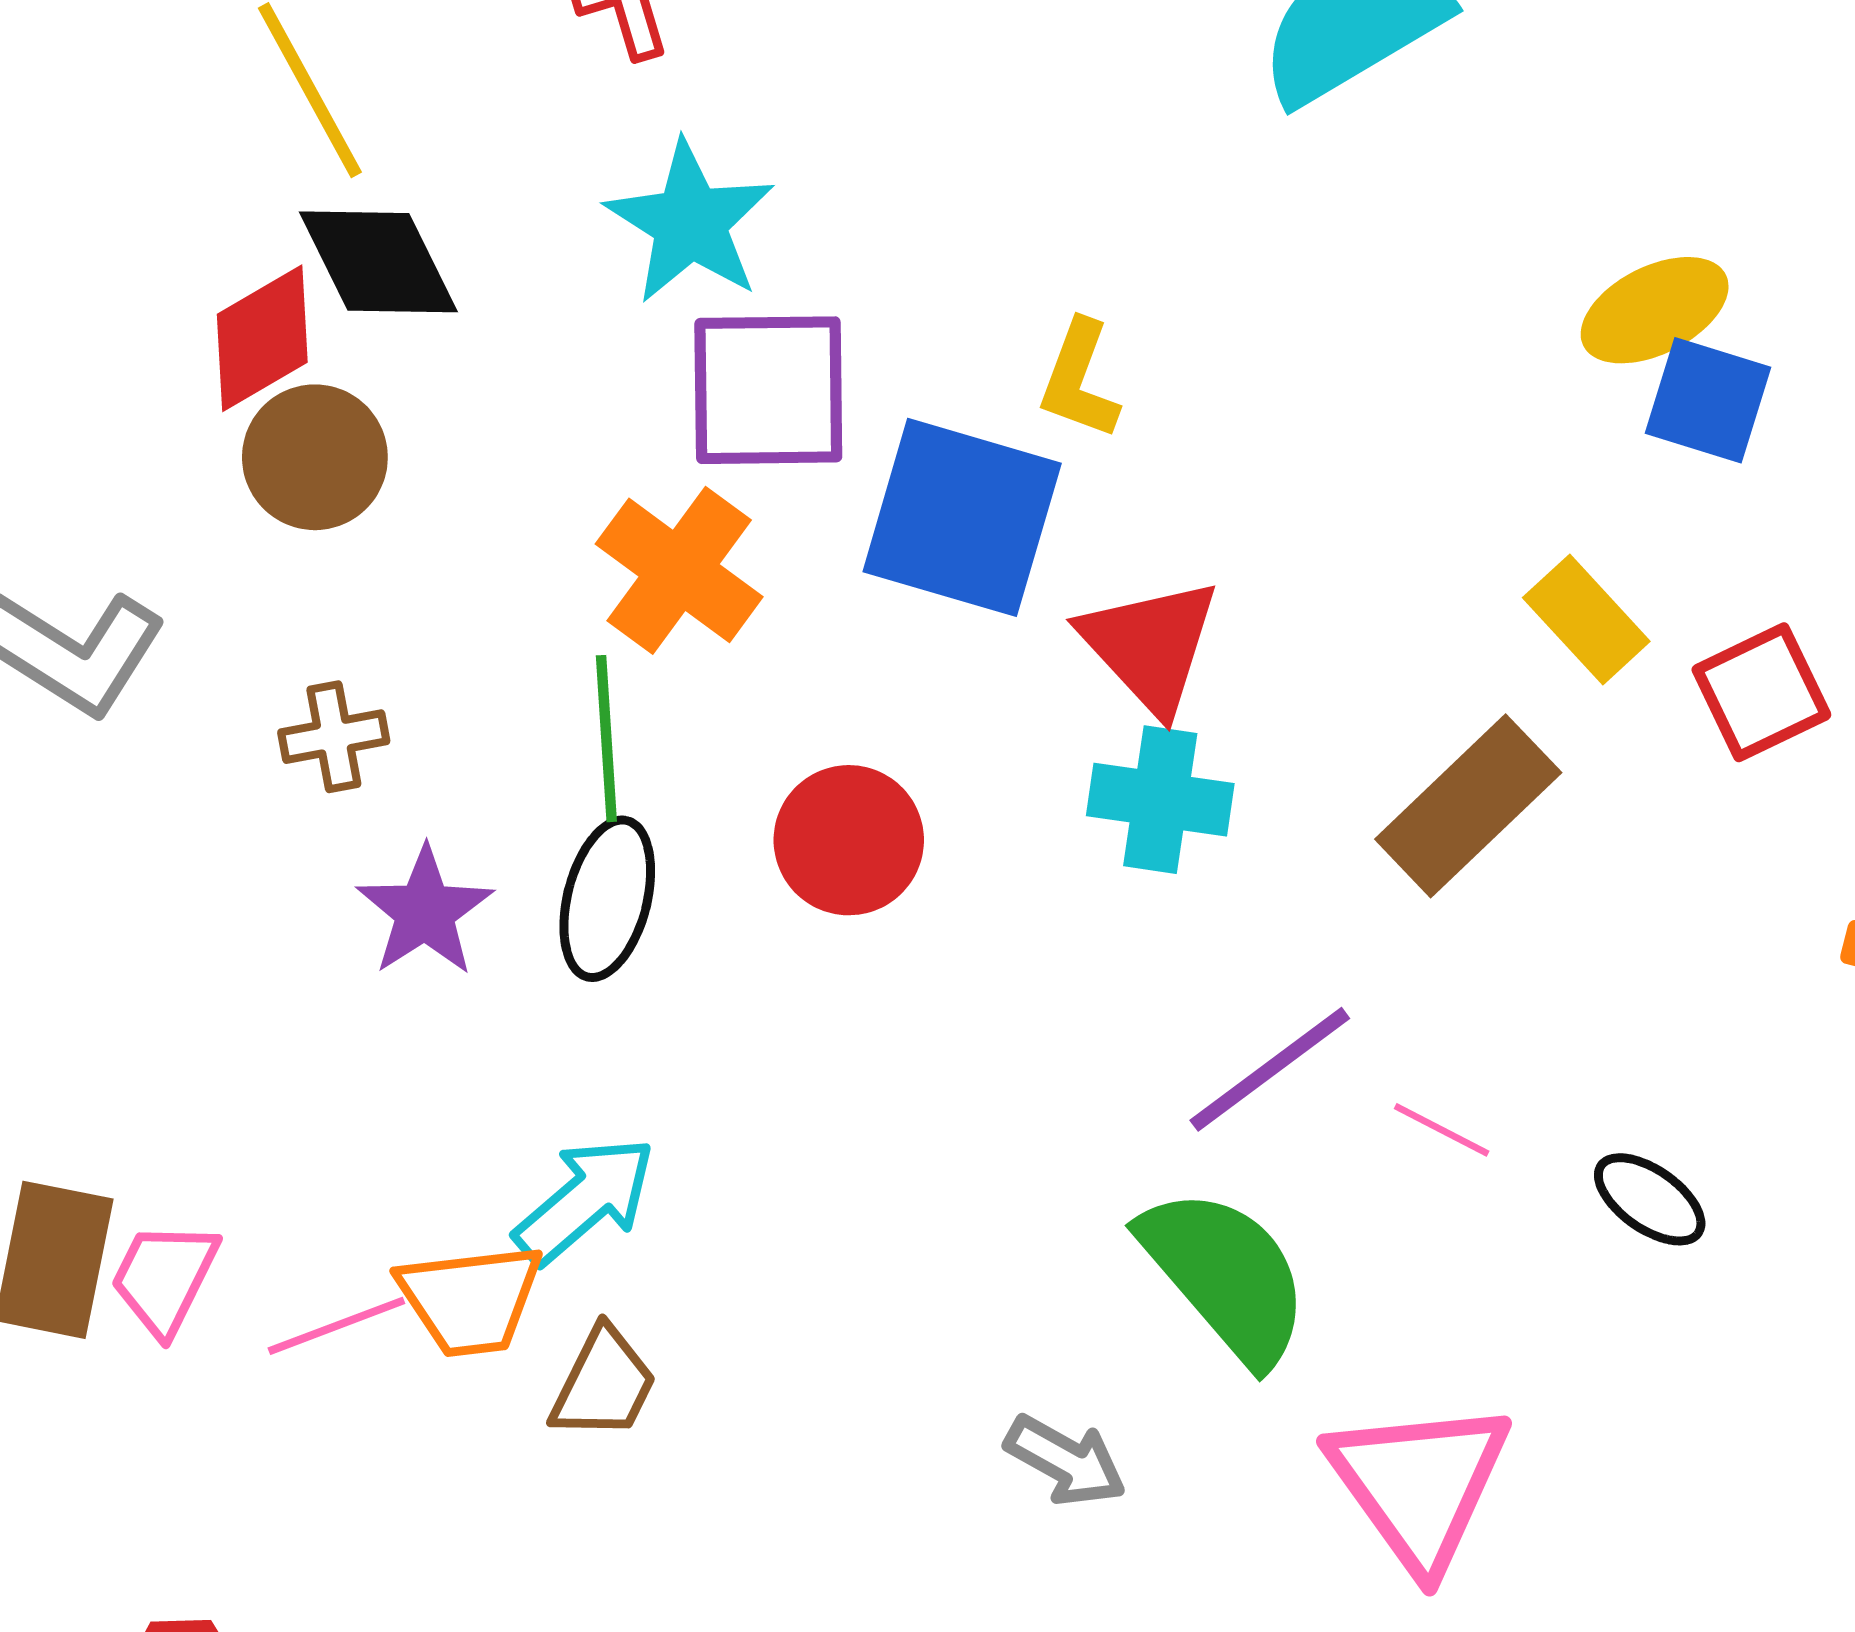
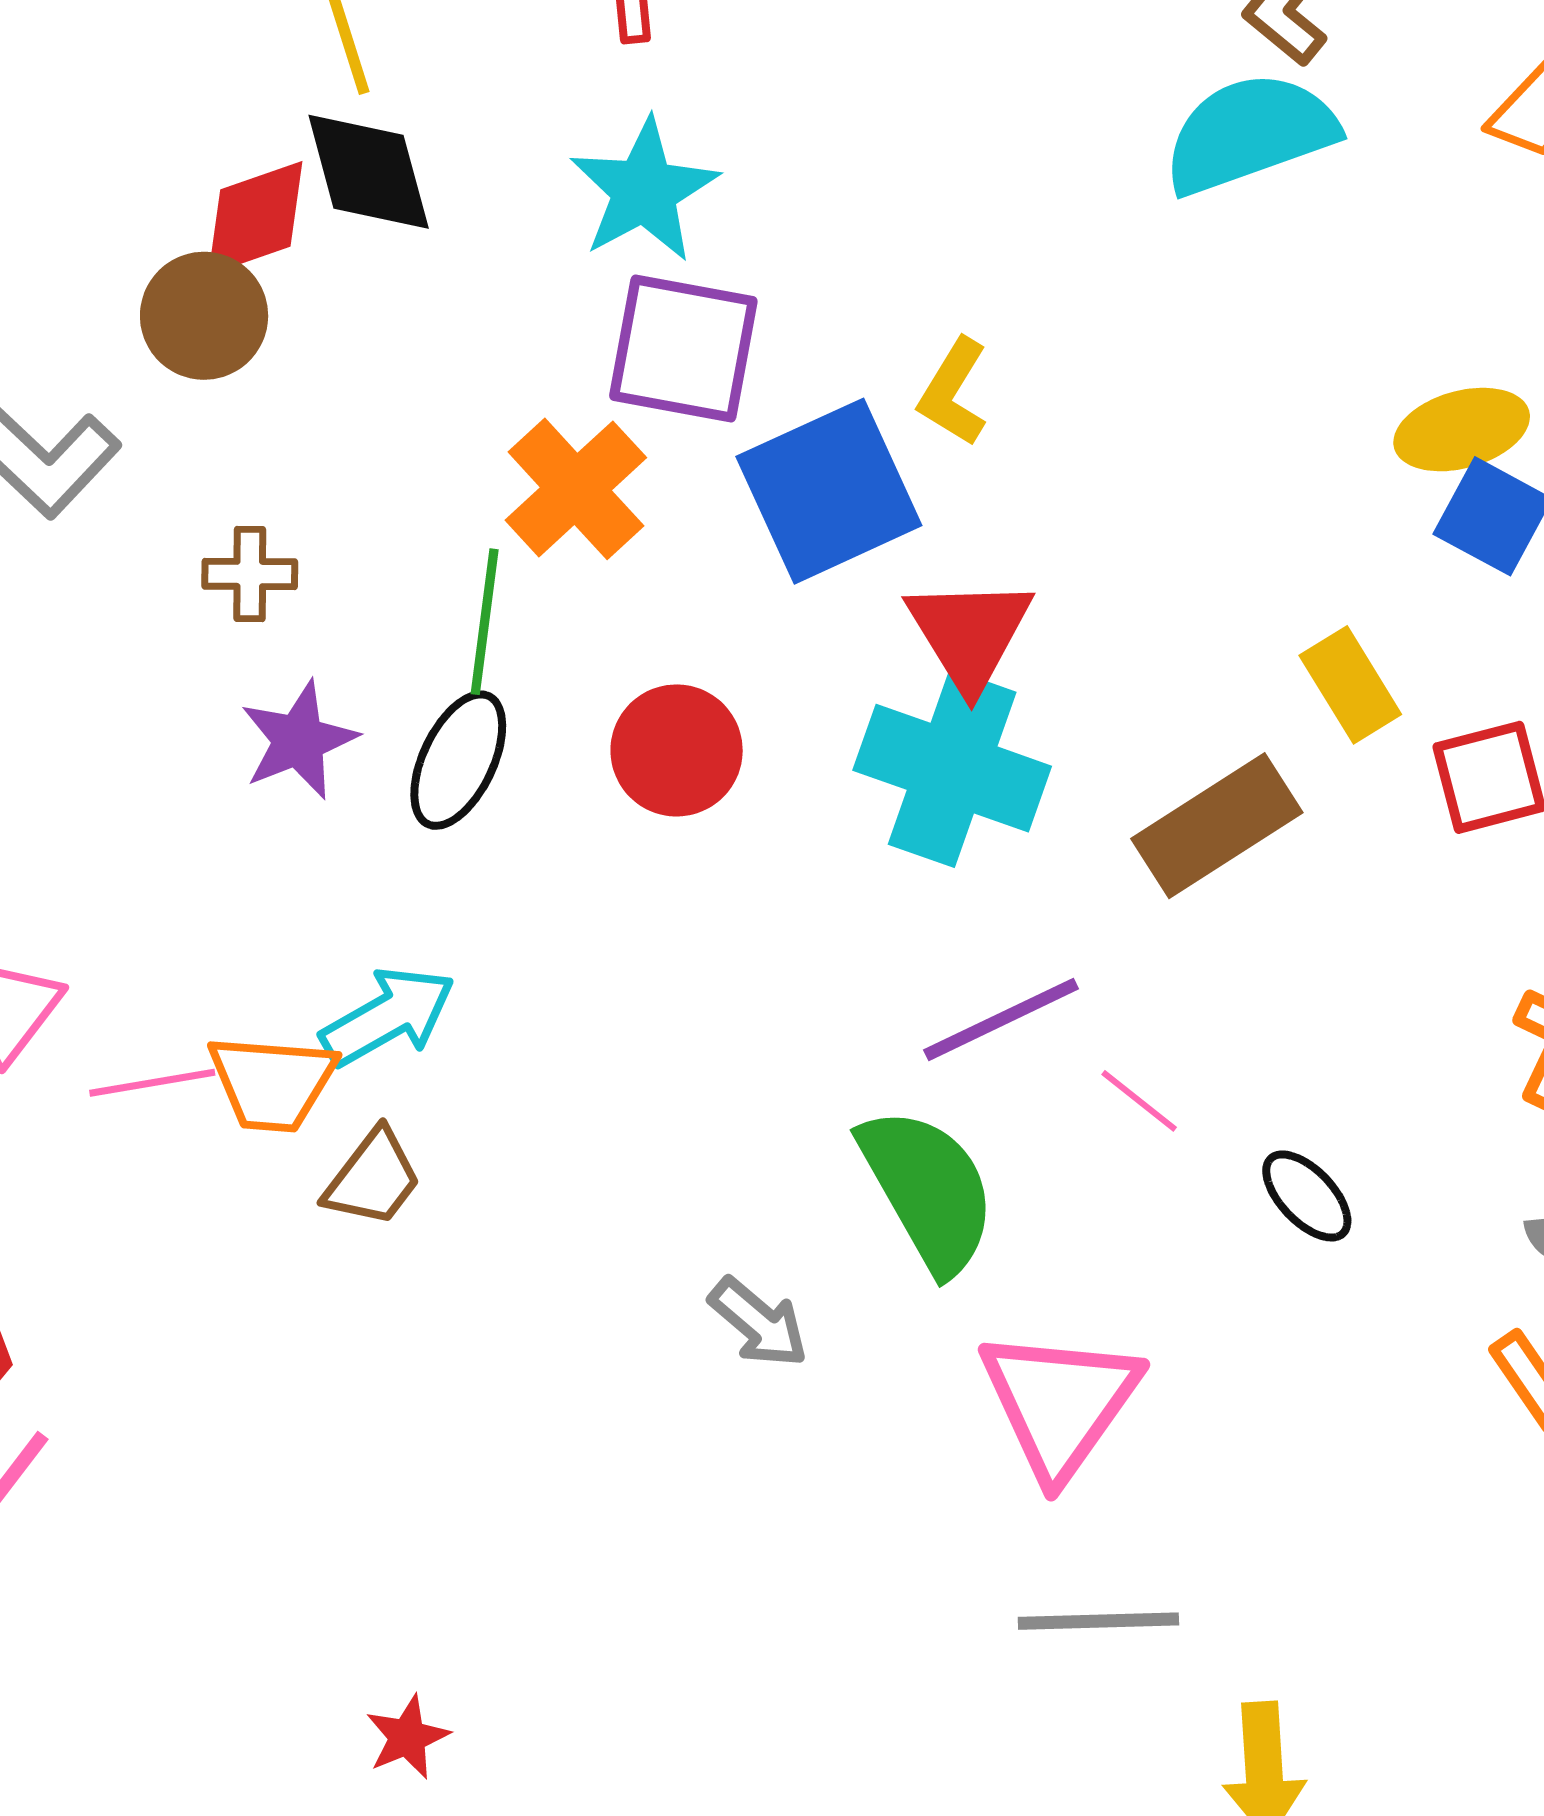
brown circle: (315, 457) -> (204, 316), moved
blue square: (962, 517) -> (829, 491), turned 38
cyan cross: (1160, 800) -> (952, 768), size x1.5

